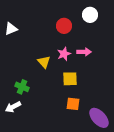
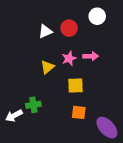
white triangle: (11, 29) -> (45, 31), moved
yellow triangle: (44, 62) -> (47, 67), turned 32
green cross: (22, 87) -> (33, 105), moved, turned -32

